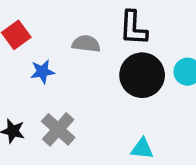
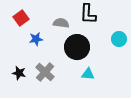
black circle: (142, 75) -> (77, 47), moved
cyan triangle: (142, 149) -> (88, 74), moved

